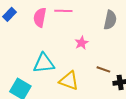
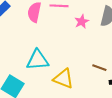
pink star: (82, 43) -> (82, 21), moved

